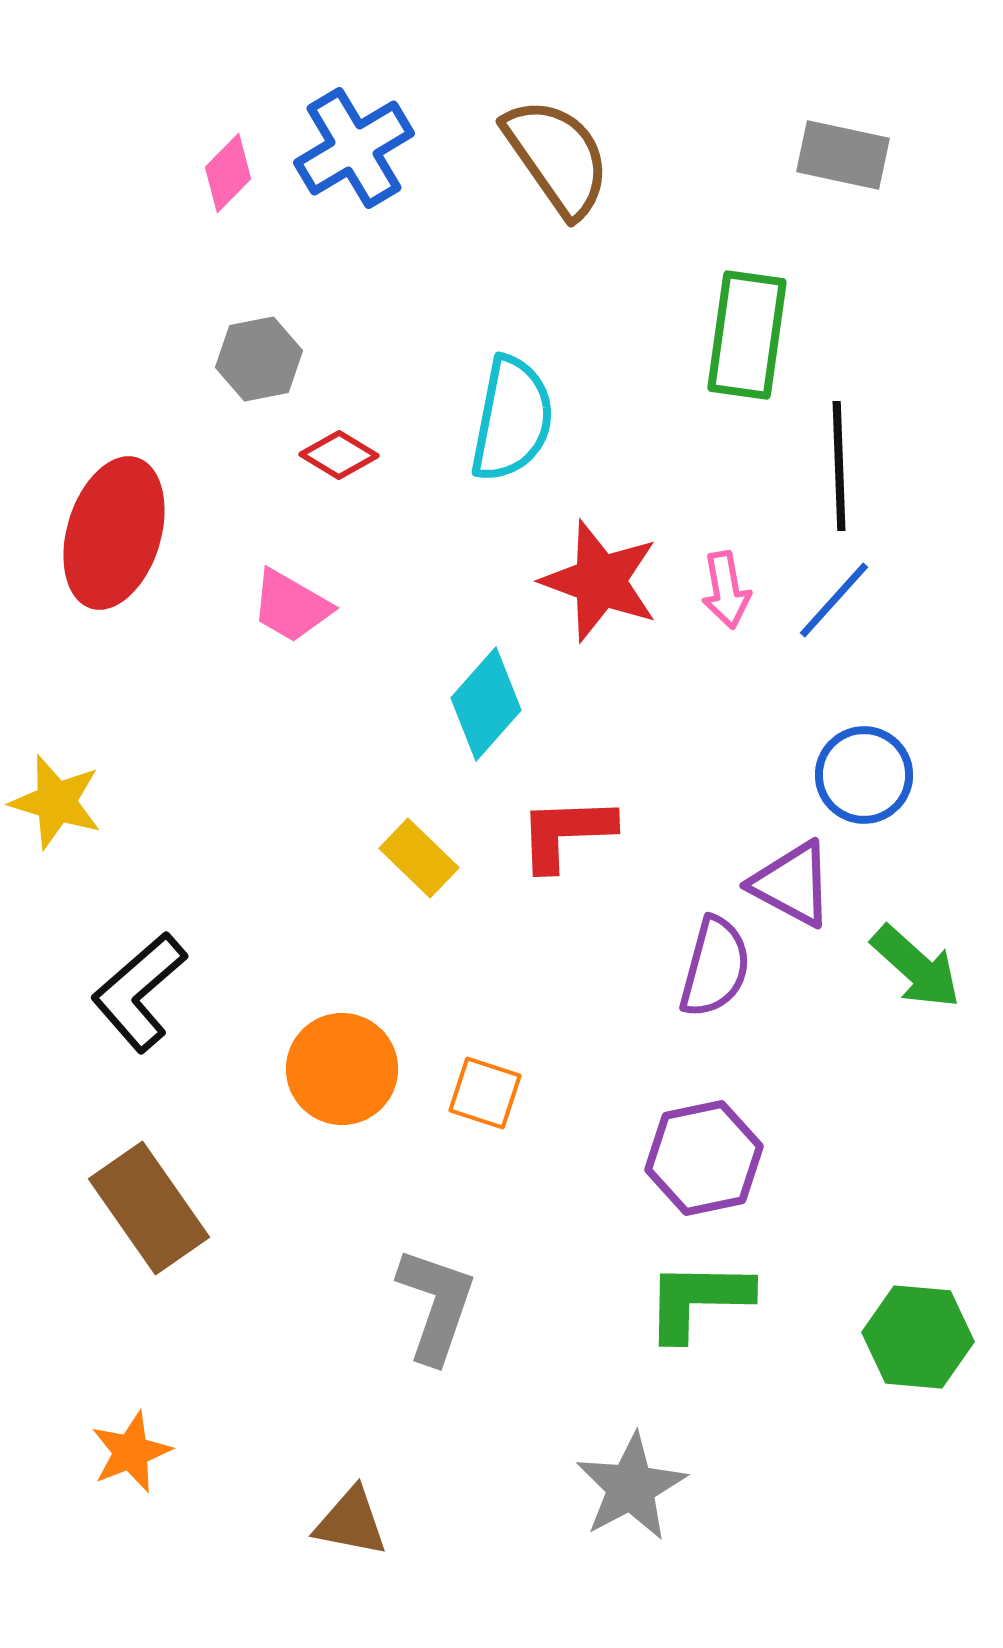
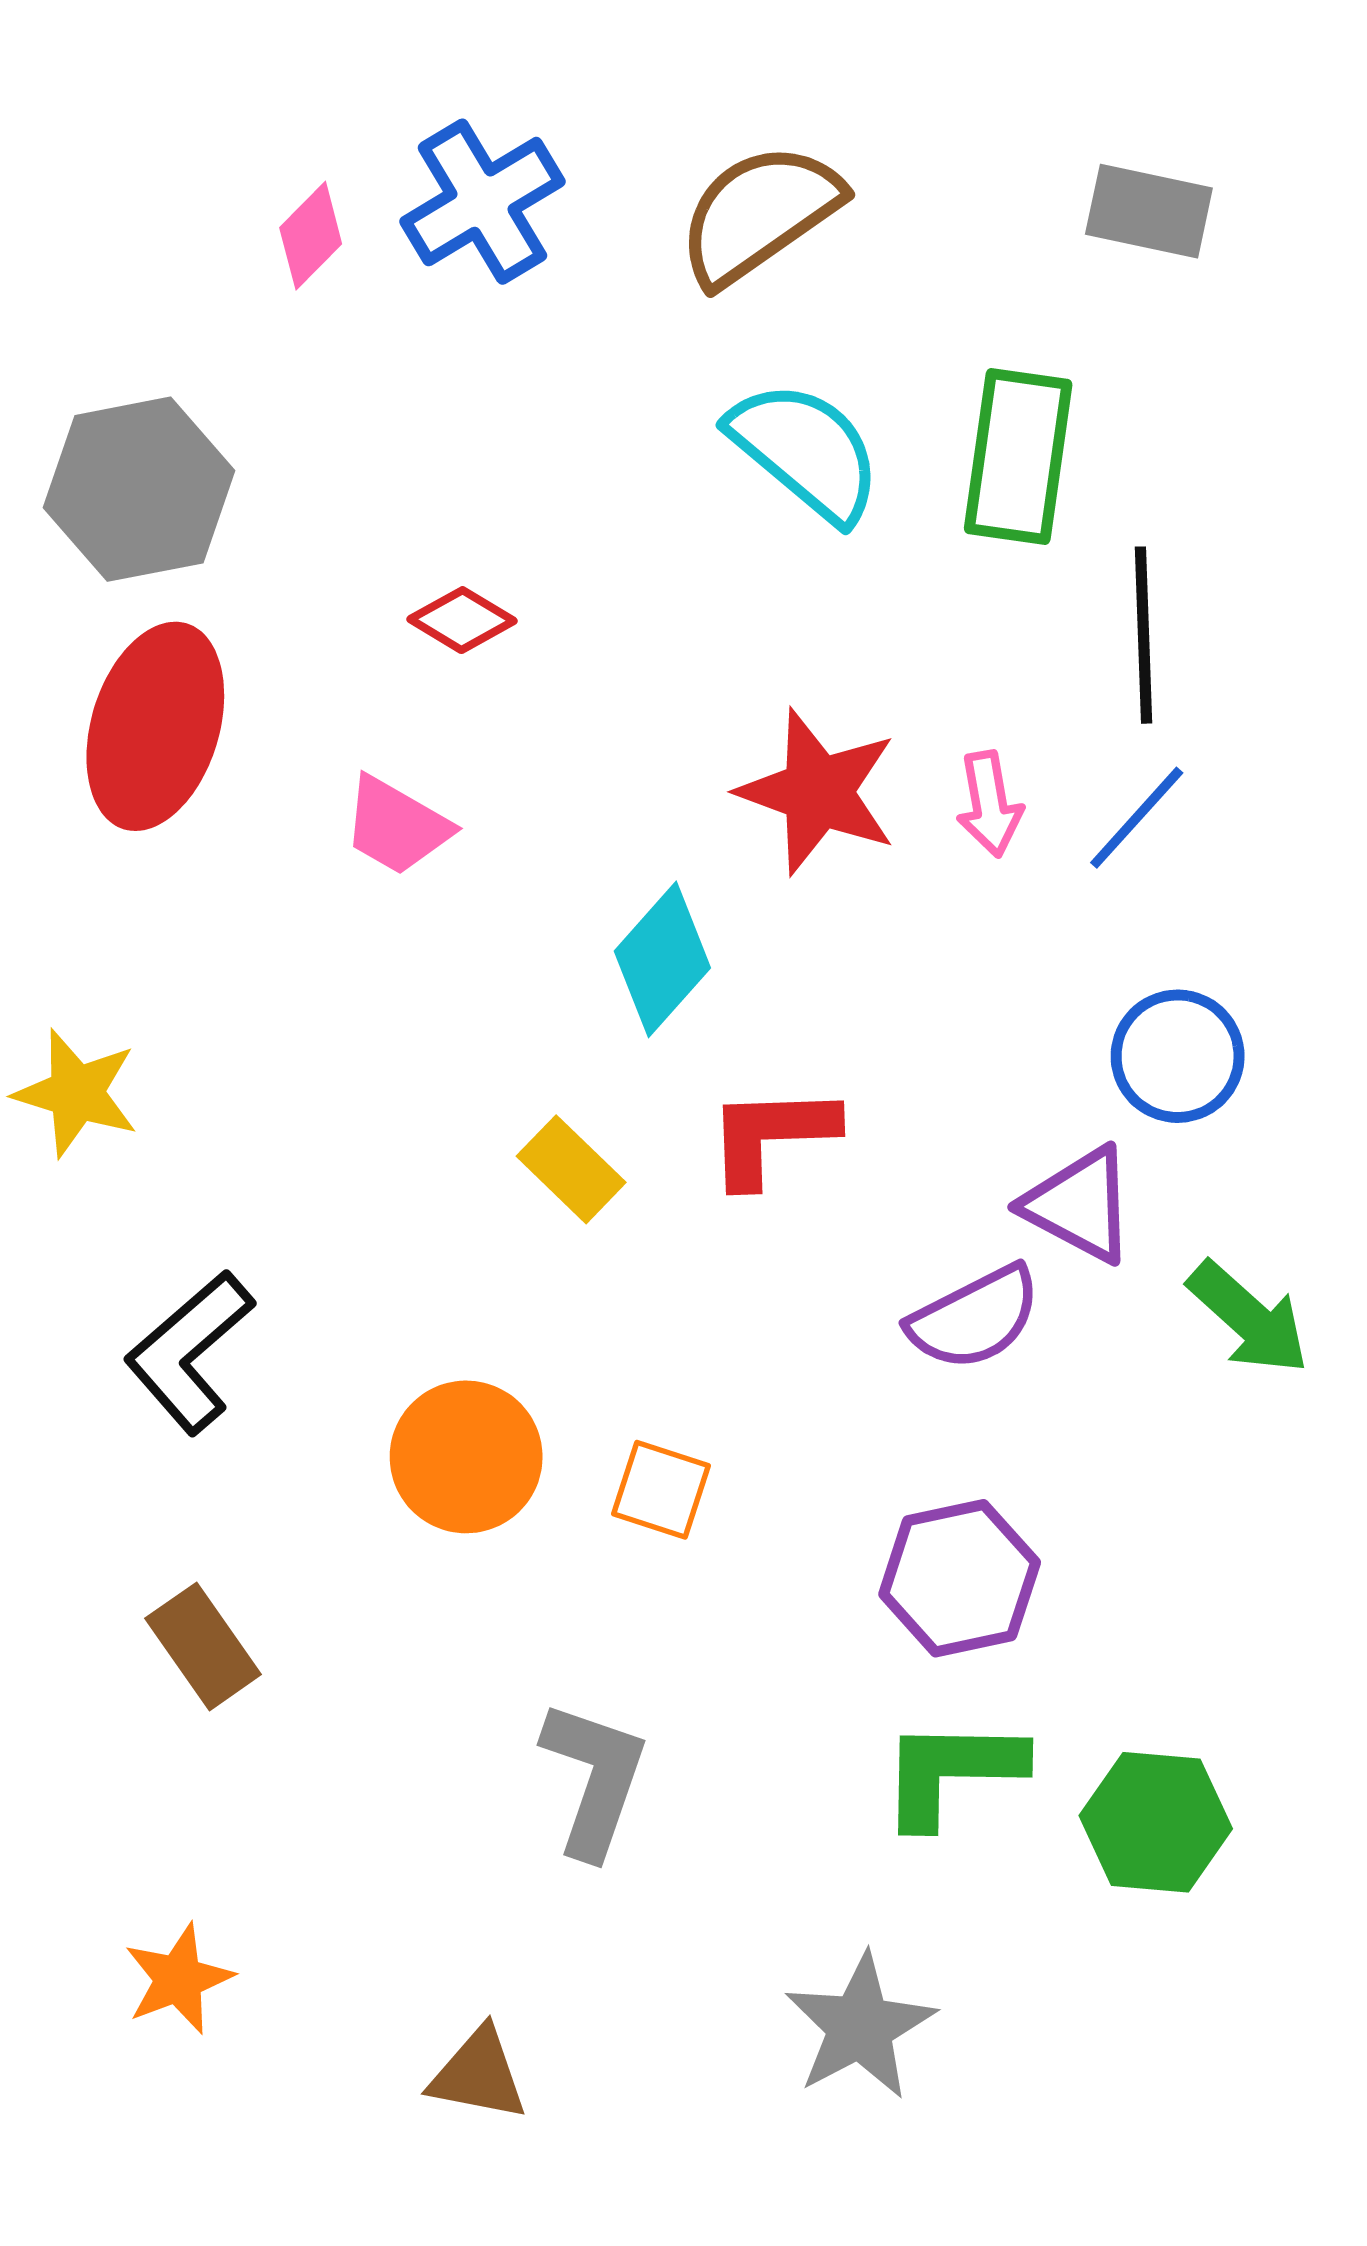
brown semicircle: (557, 157) -> (759, 214), turned -90
gray hexagon: (259, 359) -> (139, 489), moved, size x1.6
cyan semicircle: (512, 419) -> (805, 451), moved, turned -61
purple semicircle: (715, 967) -> (975, 1318), turned 48
brown rectangle: (149, 1208) -> (203, 1646), size x0.7
green hexagon: (918, 1337) -> (1156, 1822), moved

